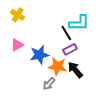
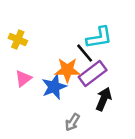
purple rectangle: (70, 49) -> (93, 74), size x1.5
orange star: (57, 66) -> (67, 70), moved
black arrow: (75, 70) -> (104, 99), turned 72

